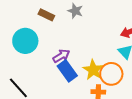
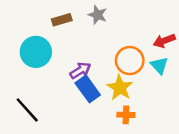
brown rectangle: (46, 15) -> (62, 20), turned -42
orange circle: (111, 74) -> (130, 61), moved

